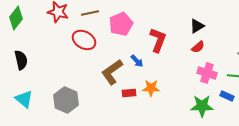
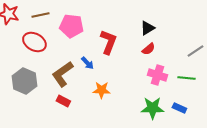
pink pentagon: (121, 24) -> (71, 26), turned 30
red rectangle: (129, 93) -> (63, 101), moved, turned 32
blue rectangle: (227, 96) -> (179, 108), moved
gray hexagon: (66, 100) -> (24, 81), moved

